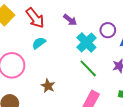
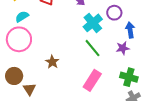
cyan semicircle: (39, 43) -> (22, 17), moved

